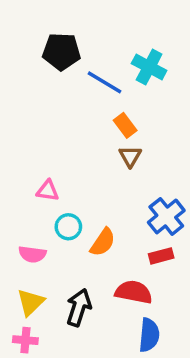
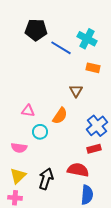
orange rectangle: (125, 125) -> (93, 68), moved, turned -40
orange semicircle: (103, 242) -> (60, 116), moved

